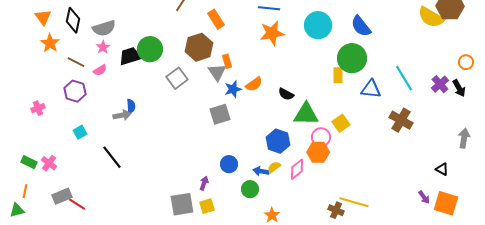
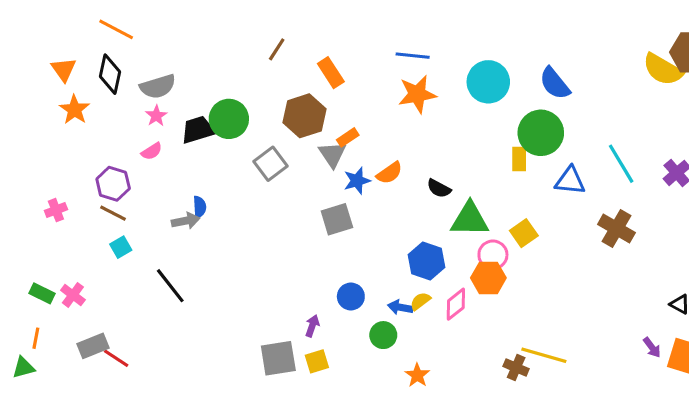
orange rectangle: (227, 61) -> (348, 137), turned 72
brown line: (76, 62) -> (113, 213), moved

